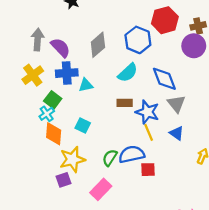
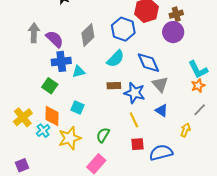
yellow cross: (33, 75) -> (23, 117), moved
cyan cross: (47, 114) -> (43, 131), moved
yellow line: (149, 132) -> (134, 120), moved
blue semicircle: (132, 154) -> (161, 153), moved
purple square: (63, 180) -> (22, 165), moved

